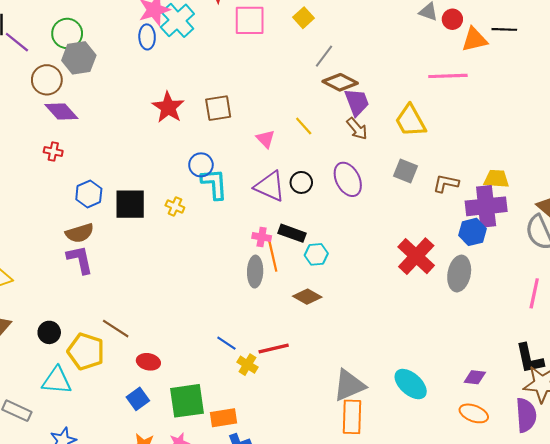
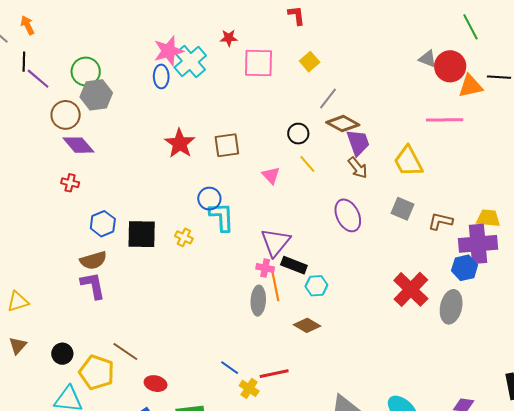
red circle: (452, 19) -> (450, 66), size x1.6
black circle: (301, 182) -> (298, 134), moved
purple triangle: (270, 186) -> (275, 242), moved, turned 44

